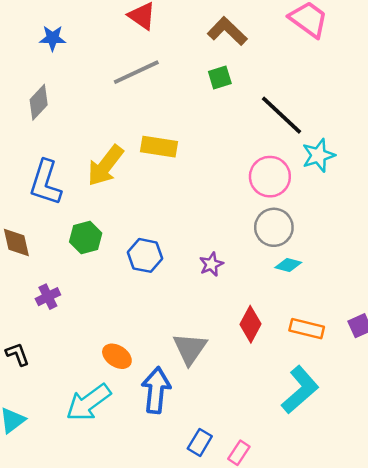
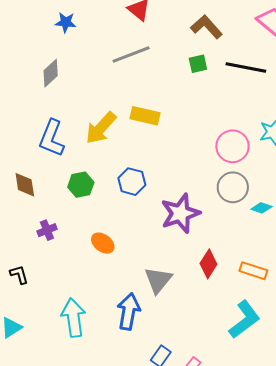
black line: (281, 115) -> (246, 68), moved, turned -36
blue hexagon: (145, 255) -> (132, 182), moved
purple star: (211, 264) -> (180, 213), size x2.0
cyan diamond: (288, 265) -> (261, 208), moved
orange ellipse: (117, 356) -> (103, 243), moved
cyan arrow: (88, 402) -> (73, 318), turned 114

